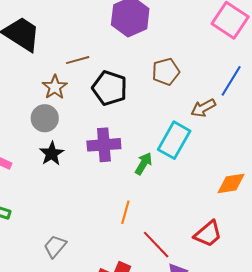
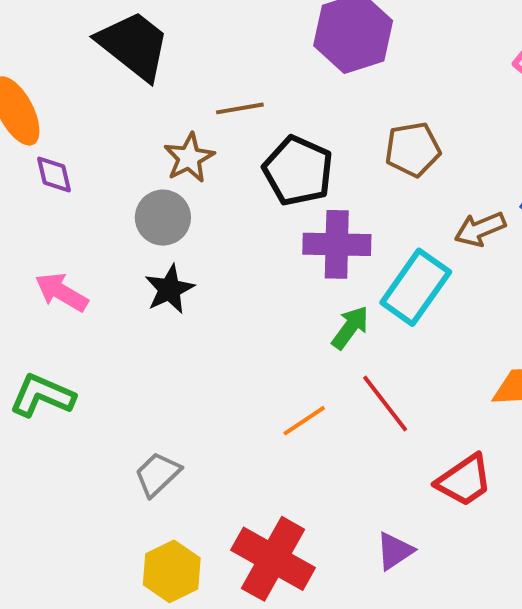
purple cross: (104, 145) -> (337, 244), moved
orange line: (125, 212) -> (304, 421), turned 35
red line: (156, 245) -> (385, 403), moved

